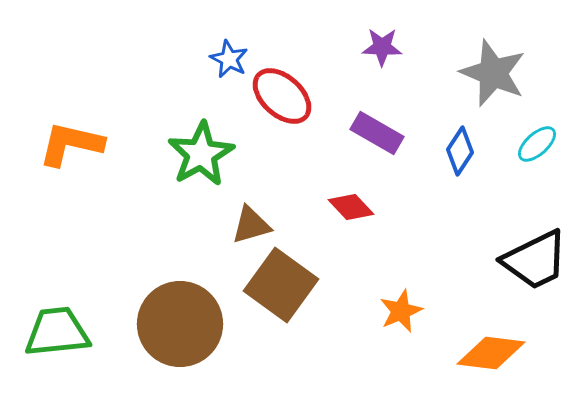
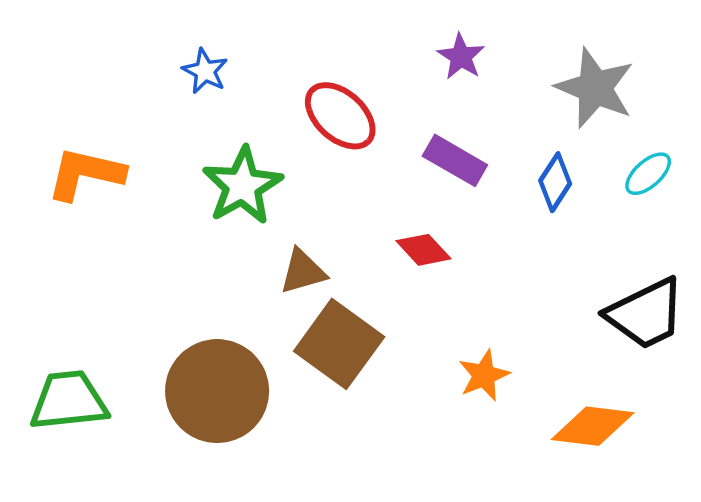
purple star: (382, 47) -> (461, 57), turned 30
blue star: (229, 59) -> (205, 71), moved

